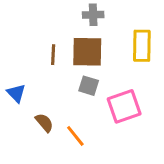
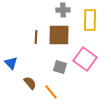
yellow rectangle: (142, 46) -> (90, 20), moved
gray square: (89, 86) -> (60, 67), moved
pink square: (124, 106) -> (85, 59), moved, turned -35

